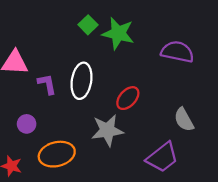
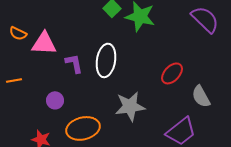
purple semicircle: (177, 52) -> (205, 19), moved, turned 32
red ellipse: (128, 98) -> (172, 73), moved

